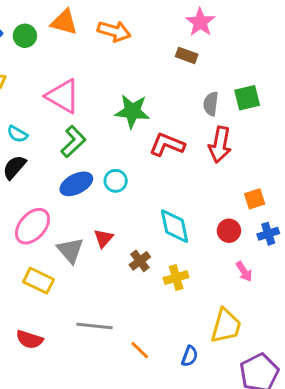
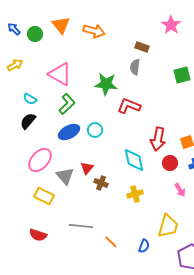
orange triangle: (64, 22) -> (61, 25), turned 36
pink star: (200, 22) -> (171, 25), moved
gray semicircle: (211, 104) -> (135, 67), moved
red arrow: (220, 145) -> (158, 139), moved
brown cross: (140, 261) -> (101, 183), moved, turned -32

